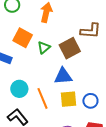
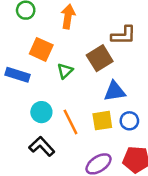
green triangle: (44, 47) -> (65, 71), moved
blue triangle: (63, 76) -> (115, 91), moved

